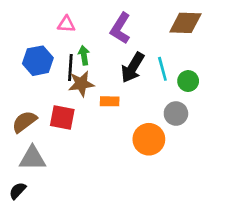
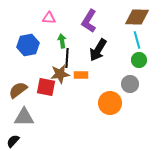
black line: (70, 67) -> (67, 58), moved
cyan line: (162, 69) -> (137, 40), moved
brown star: (81, 84) -> (60, 74), moved

